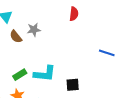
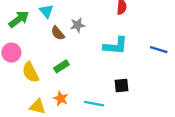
cyan L-shape: (45, 74) -> (115, 46), moved
green rectangle: (20, 75) -> (61, 66), moved

